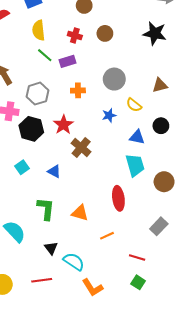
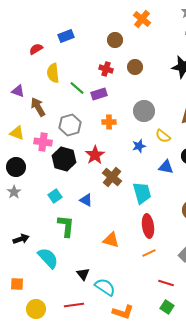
yellow semicircle: (39, 30) -> (53, 73), moved
cyan trapezoid: (135, 165) -> (142, 193), moved
green L-shape: (46, 209) -> (66, 226), moved
orange line: (107, 236) -> (149, 253), moved
orange L-shape: (92, 288) -> (123, 312), turned -40

